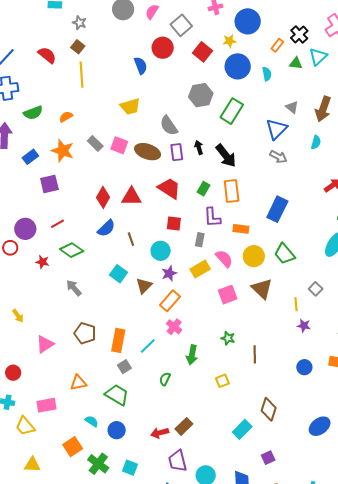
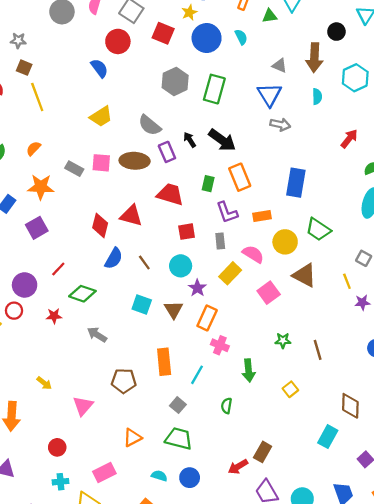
red triangle: (131, 197) -> (131, 216), turned 30
orange rectangle: (118, 340) -> (164, 362), moved

